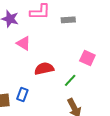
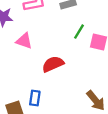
green line: (70, 80) -> (79, 32), moved

